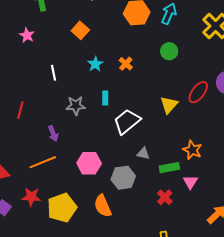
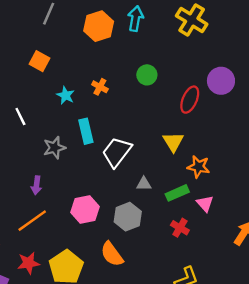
green circle: (169, 51) -> (147, 75), moved
cyan rectangle: (105, 98) -> (86, 131), size x1.5
yellow triangle: (169, 105) -> (173, 142), moved
purple arrow: (53, 133) -> (36, 185), turned 42

